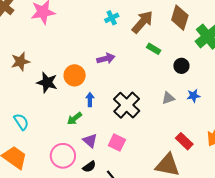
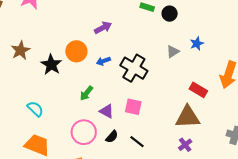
black circle: (181, 66) -> (170, 14), moved
black star: (47, 82) -> (51, 65), turned 30
blue arrow: (90, 100) -> (103, 61), moved, turned -96

